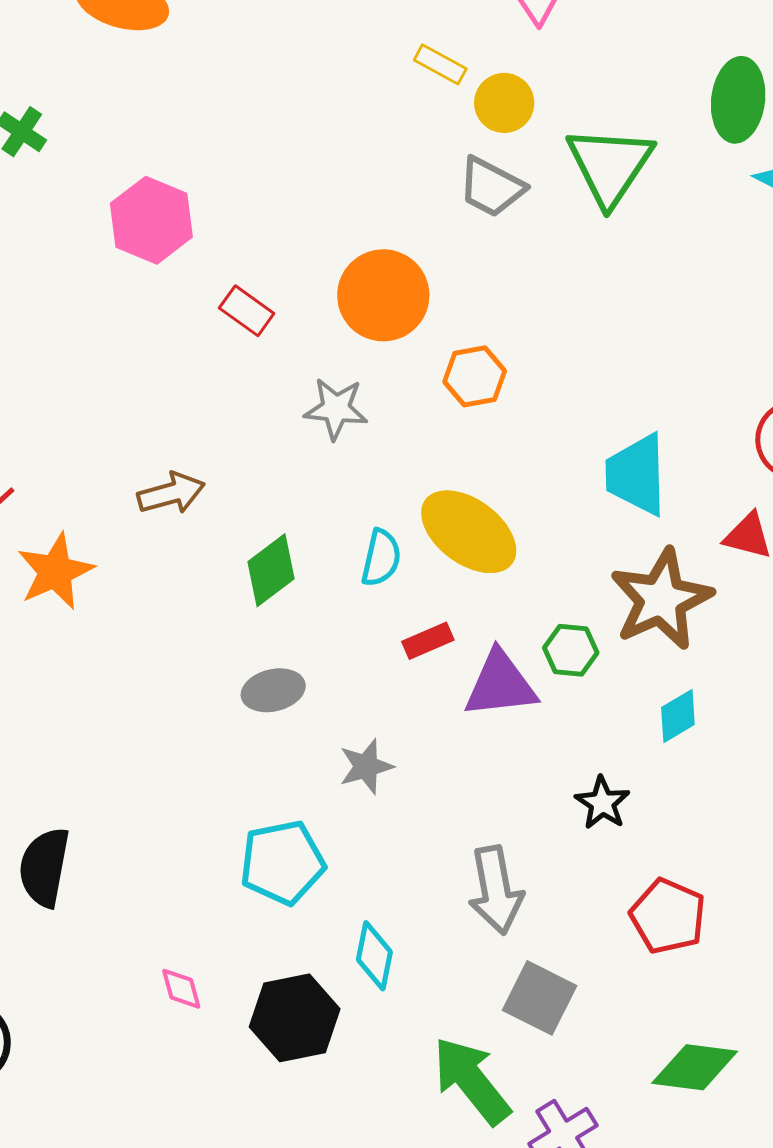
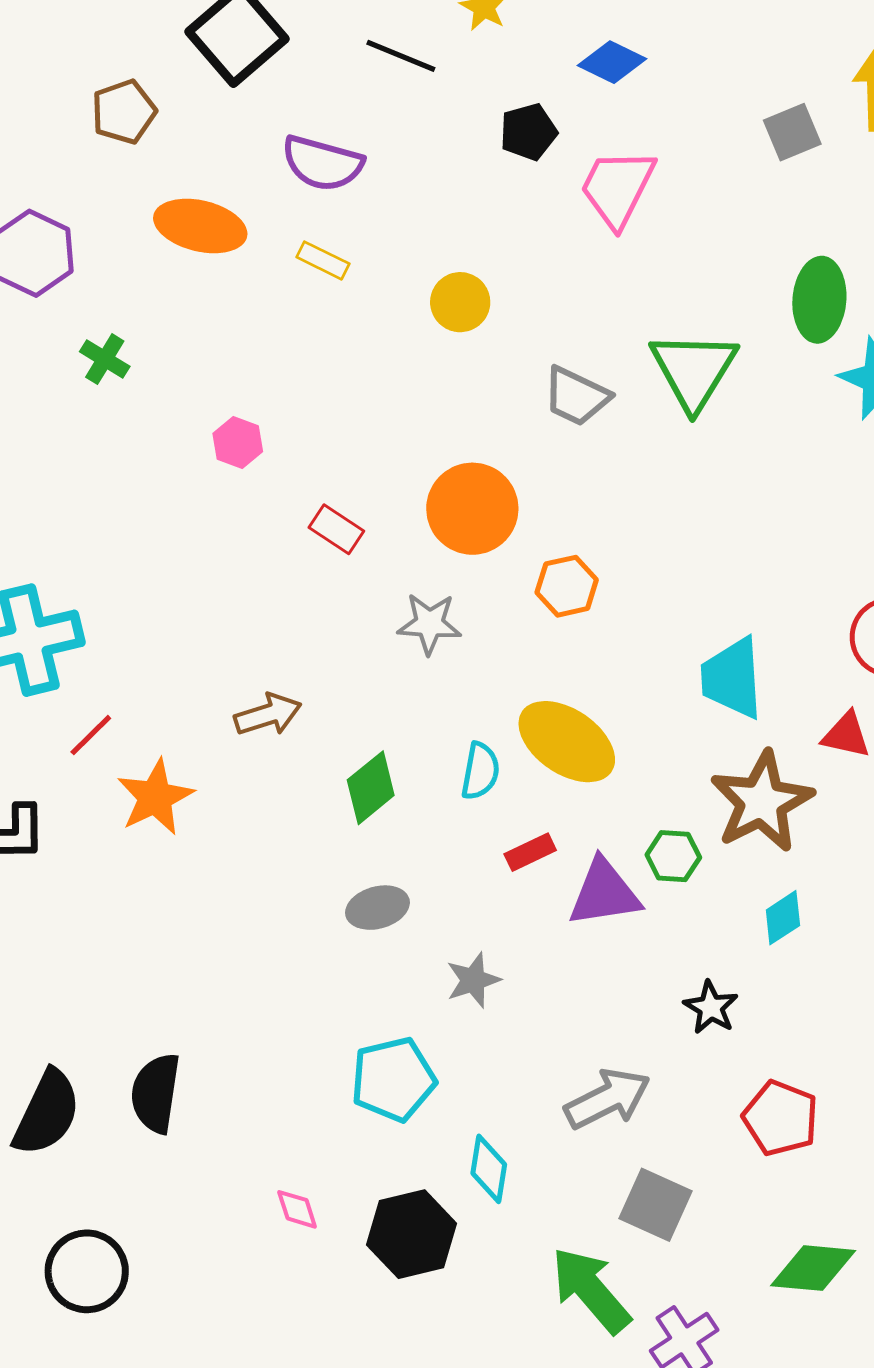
yellow rectangle: (440, 64) -> (323, 260), moved
yellow circle: (504, 103) -> (460, 302), moved
pink hexagon: (151, 220) -> (238, 442), size x0.6
gray arrow: (496, 890) -> (607, 1099), turned -104

